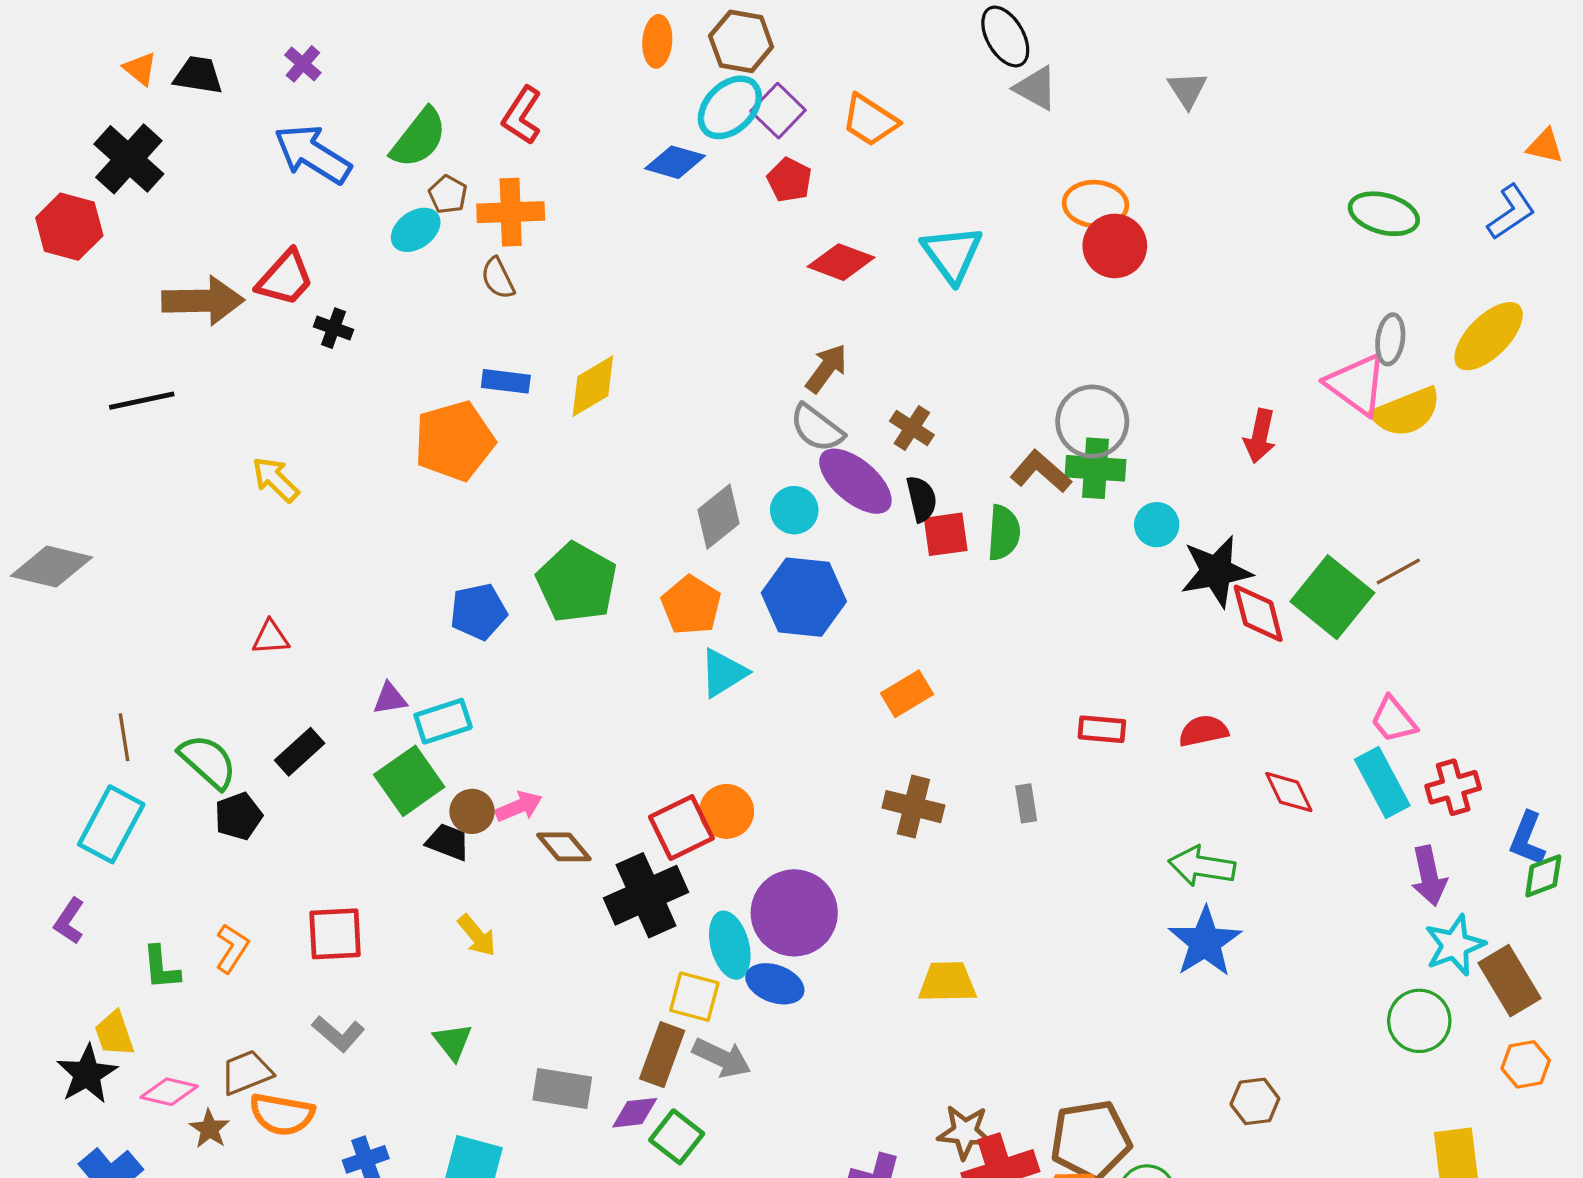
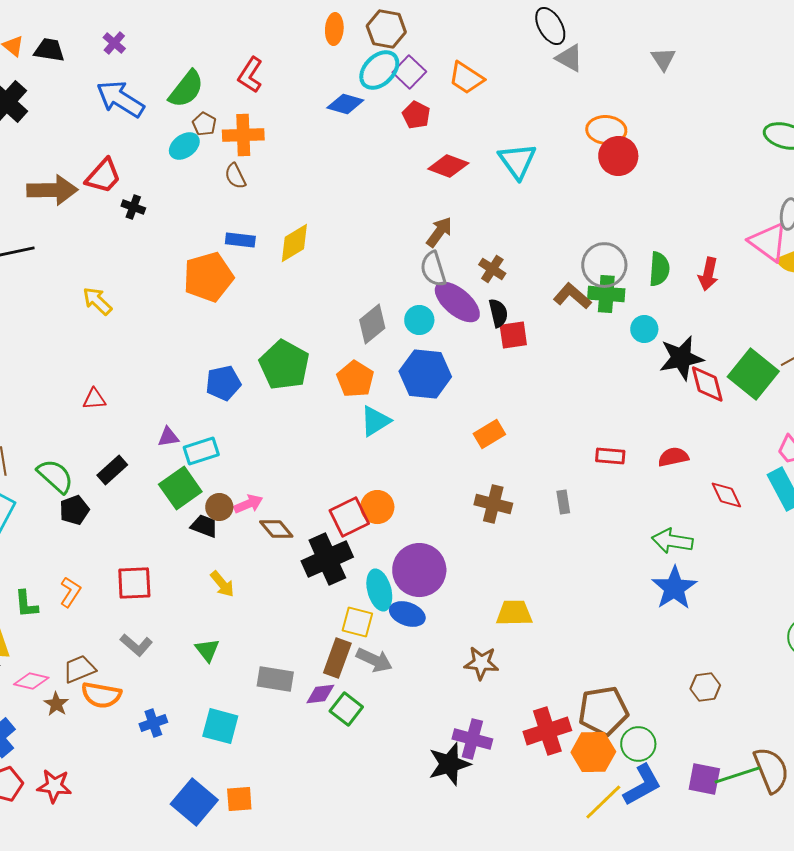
gray semicircle: (817, 428) -> (433, 269), turned 36
green semicircle: (1004, 533) -> (659, 269), moved
brown star: (965, 1132) -> (481, 663), moved

